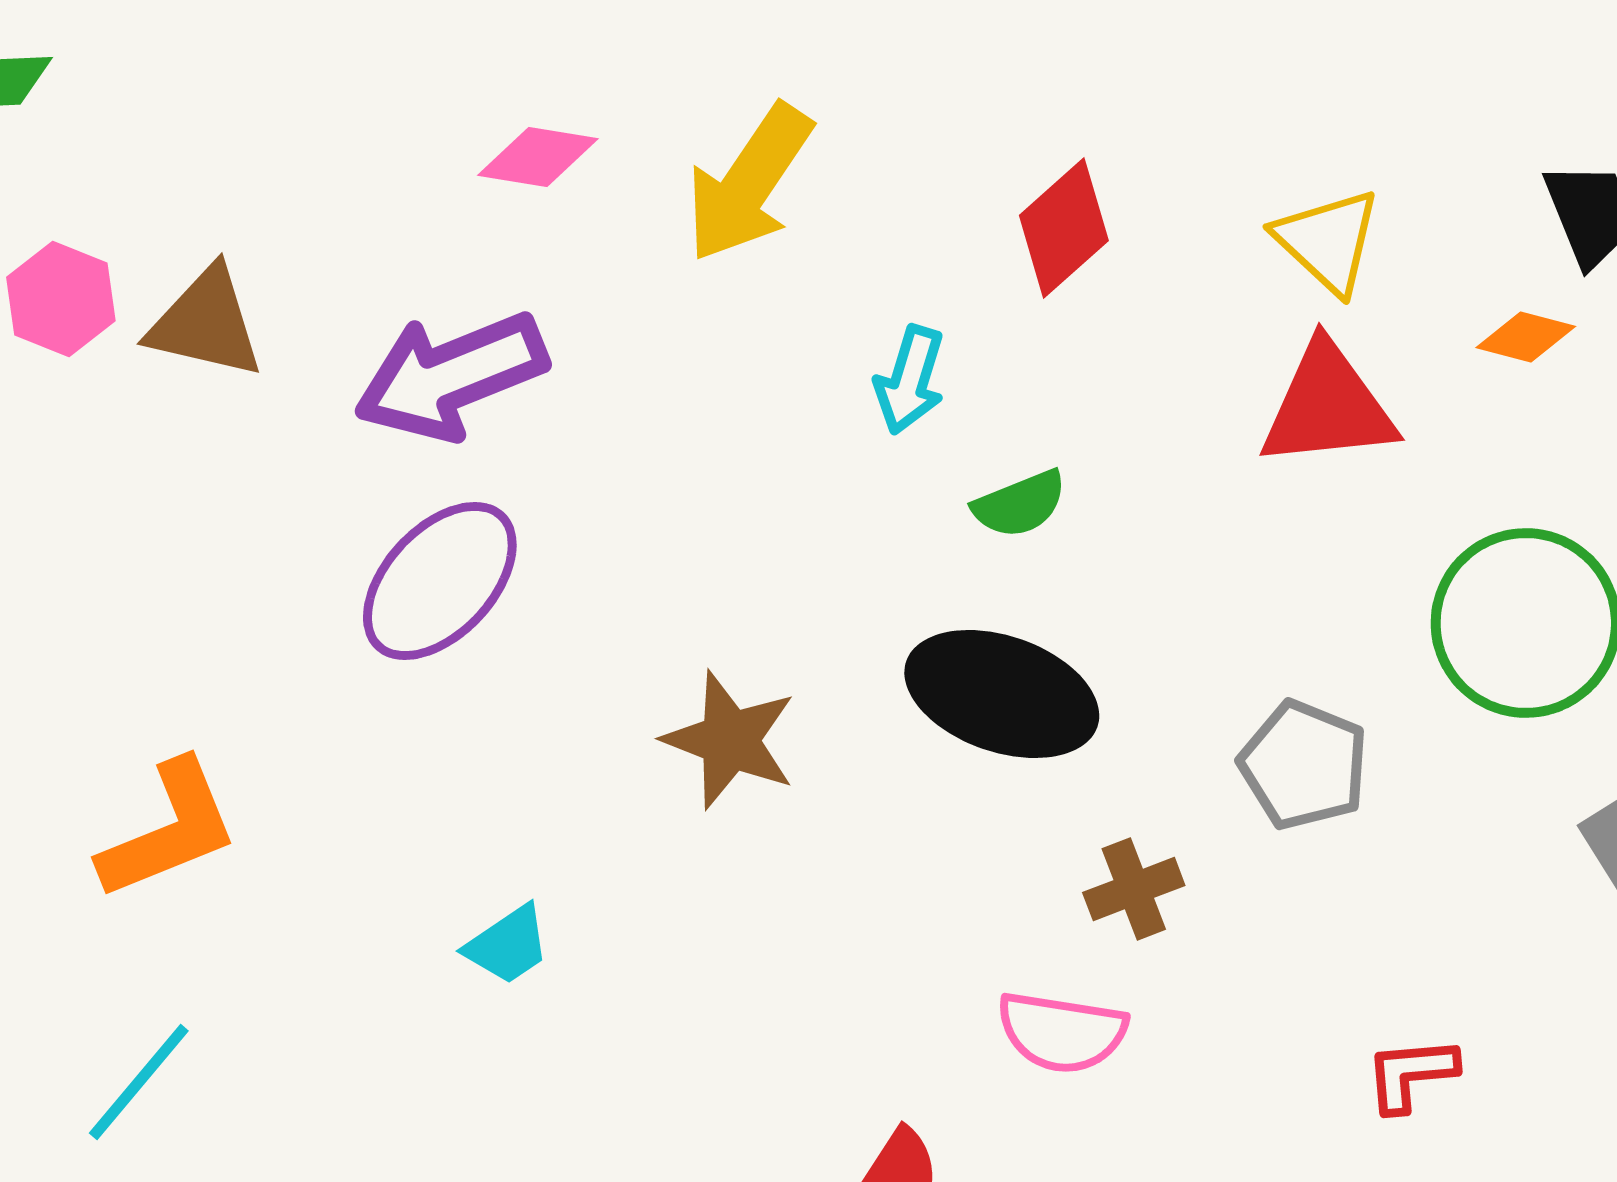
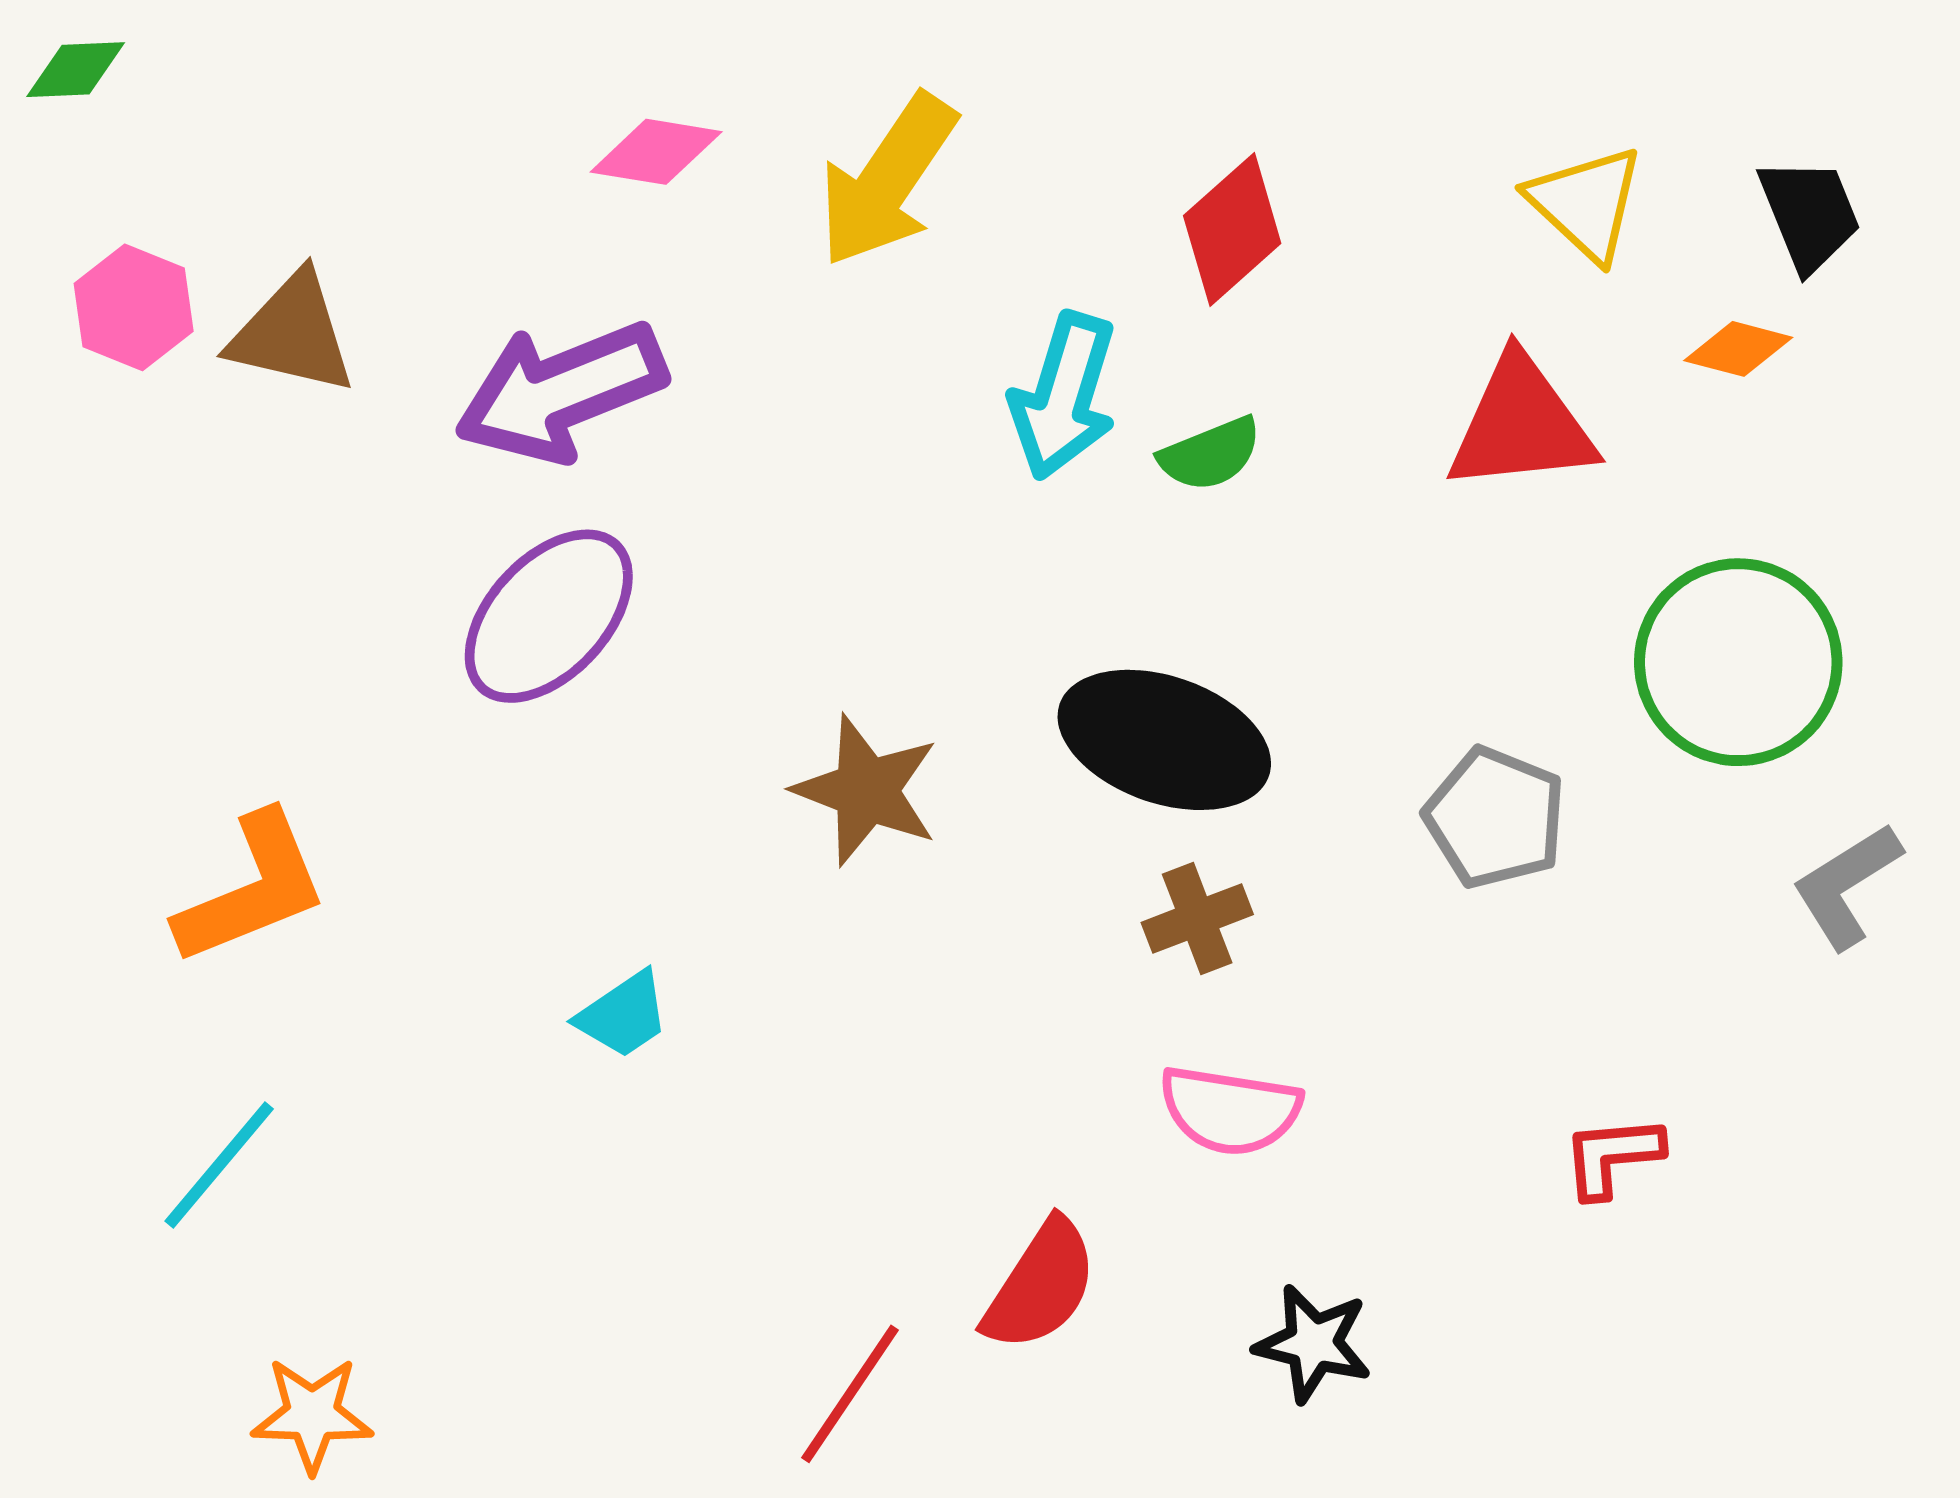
yellow triangle: (1328, 241) -> (1586, 203), moved
cyan arrow: (910, 380) -> (1064, 396), size x1.4
green semicircle: (1020, 504) -> (1210, 454), moved
brown cross: (1134, 889) -> (1197, 918), moved

